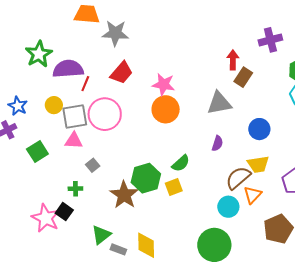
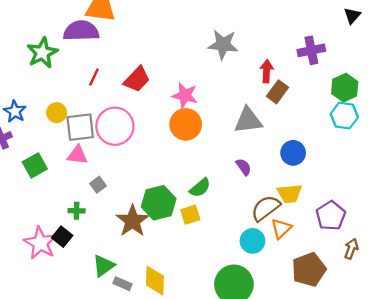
gray star: (115, 33) -> (223, 45), moved
purple semicircle: (68, 69) -> (81, 31), moved
red line: (85, 84) -> (94, 77), moved
purple semicircle: (217, 143) -> (244, 167), turned -56

